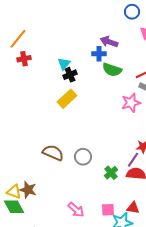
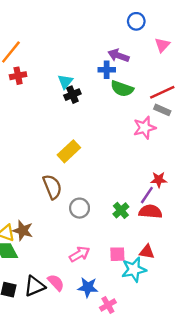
blue circle: (132, 12) -> (136, 21), moved
yellow rectangle: (67, 99) -> (69, 151), moved
brown semicircle: (53, 153) -> (52, 187), turned 45
gray circle: (83, 157) -> (80, 208), moved
pink arrow: (76, 210) -> (80, 254), turned -72

